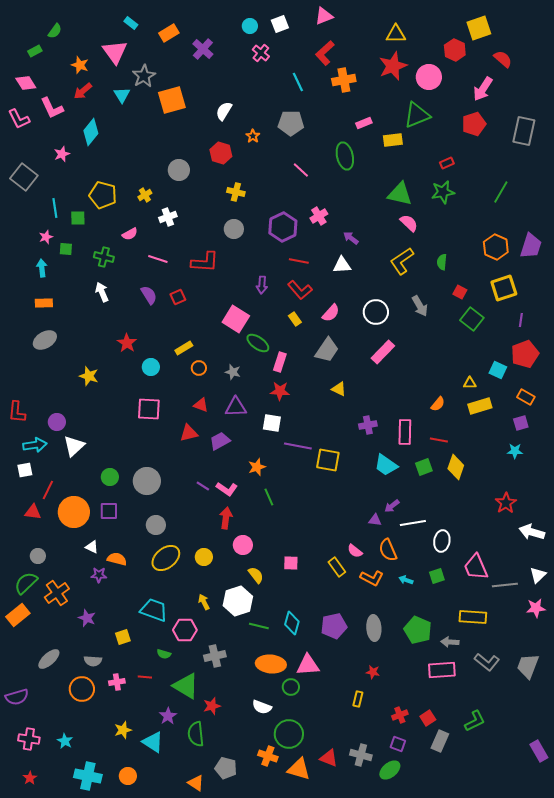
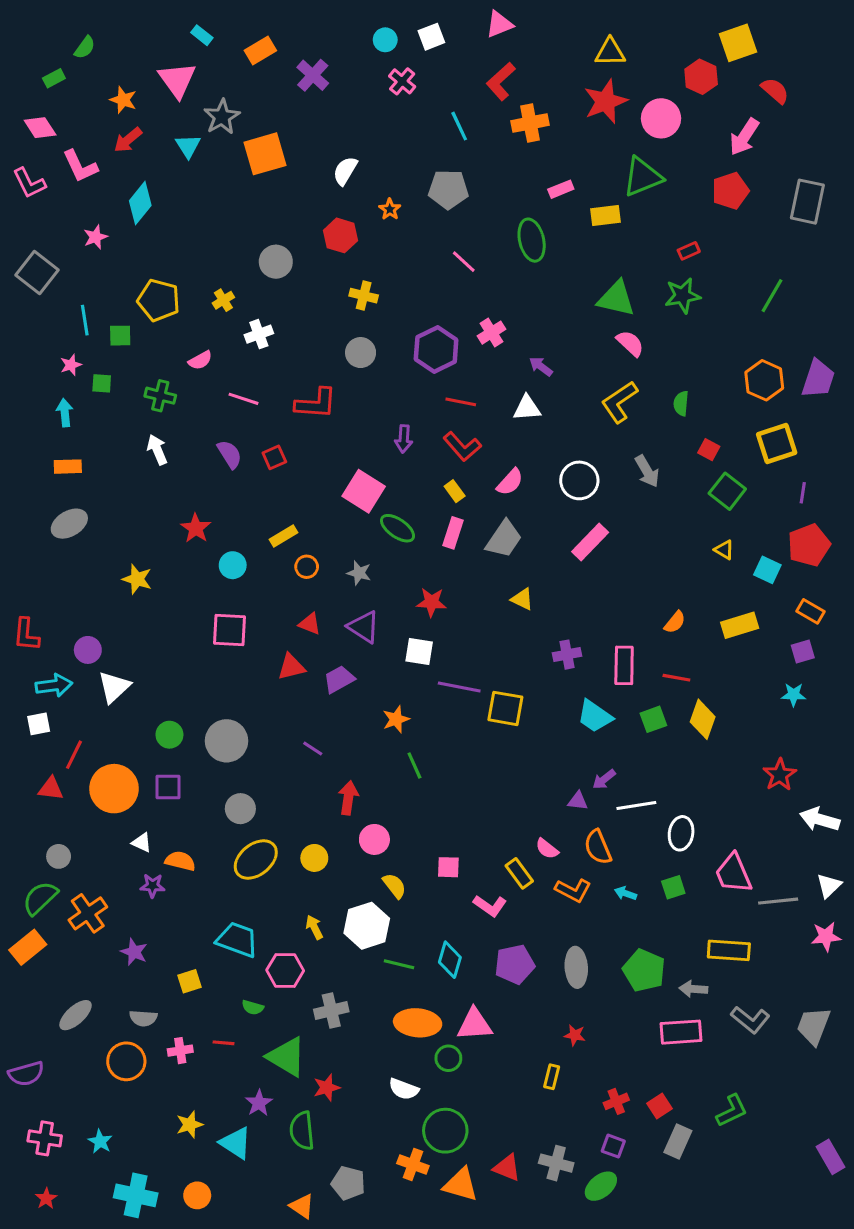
pink rectangle: (280, 362) -> (453, 533), moved
yellow triangle: (470, 383) -> (724, 550), moved, turned 32
purple triangle: (236, 407) -> (364, 627), turned 35
pink L-shape: (227, 489) -> (490, 906), moved

